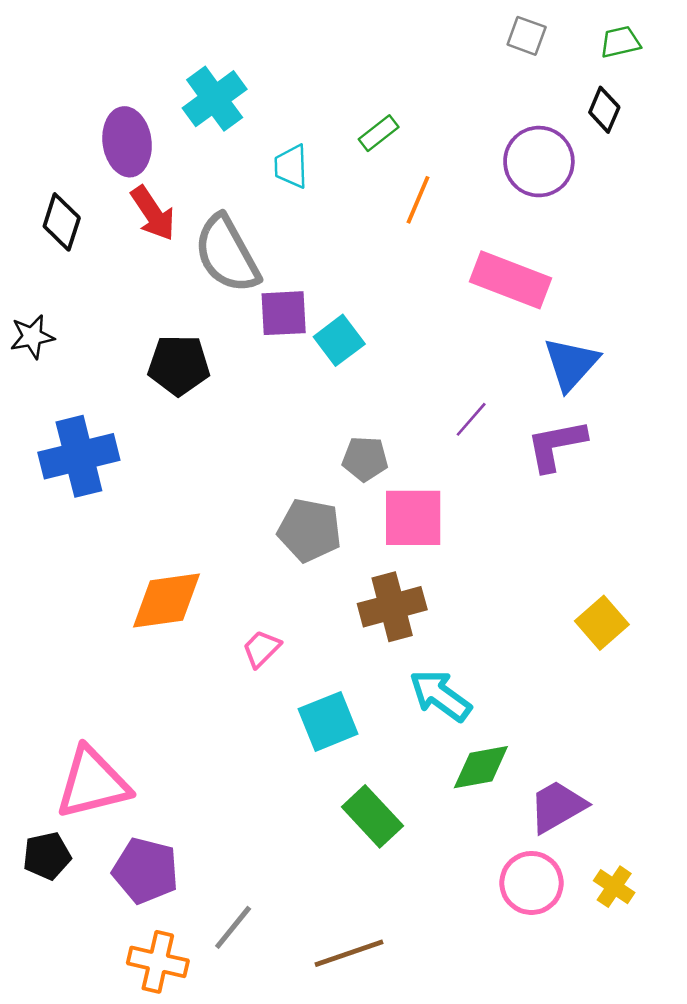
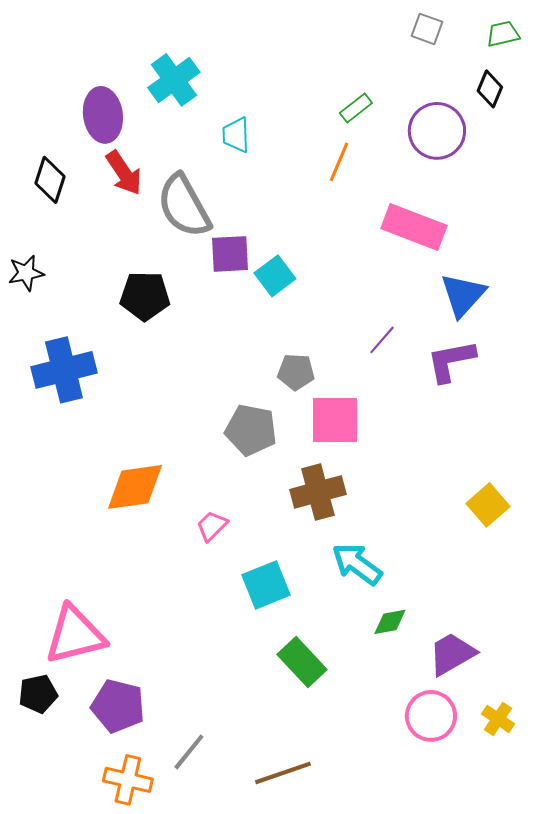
green rectangle: (379, 133) -> (356, 108), moved
green diamond: (481, 767) -> (390, 622), size x0.7

